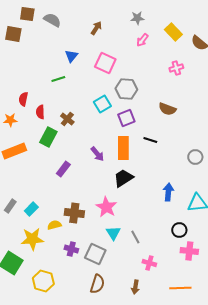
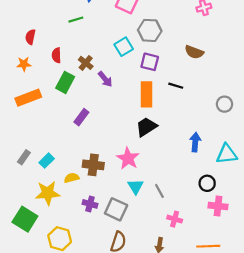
red semicircle: (23, 99) -> (30, 37), moved
purple square: (126, 118) -> (150, 62), turned 36
purple arrow: (97, 154) -> (105, 79), moved

